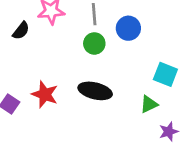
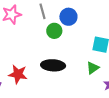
green circle: (94, 43) -> (54, 31), moved

